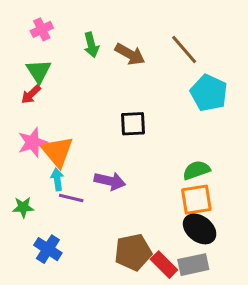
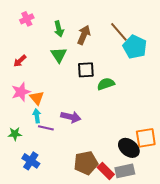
brown arrow: (130, 54) -> (84, 35), turned -96
green triangle: (39, 71) -> (59, 55), moved
cyan pentagon: (209, 93) -> (135, 47), moved
black square: (133, 124) -> (86, 70), moved
orange triangle: (57, 152) -> (37, 98), size x0.7
green semicircle: (196, 170) -> (106, 84), moved
orange square: (196, 200) -> (146, 138), moved

